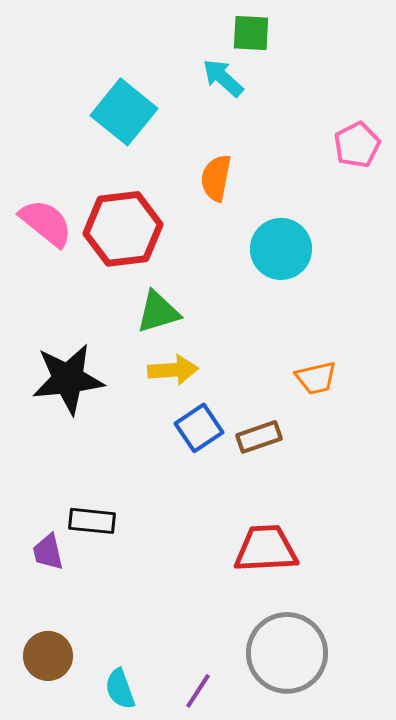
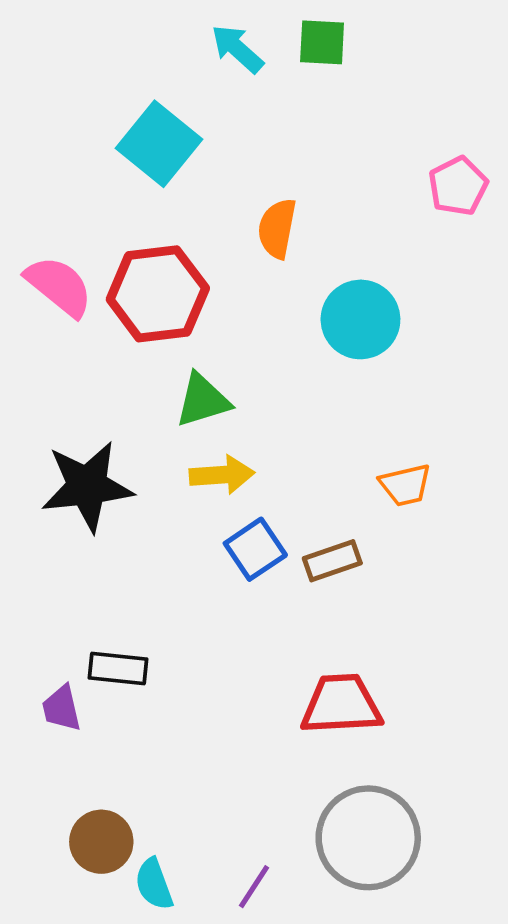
cyan arrow: (223, 78) -> (237, 49), moved
brown circle: (48, 656) -> (101, 842), moved

